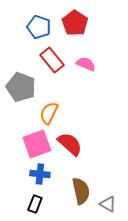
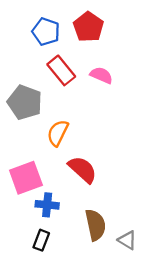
pink square: (37, 144) -> (26, 178), moved

